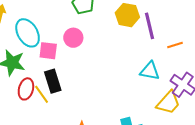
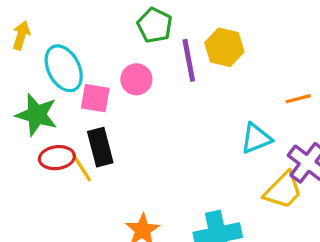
purple line: (150, 26) -> (189, 60), moved
cyan triangle: (150, 71) -> (256, 138), turned -35
red ellipse: (26, 89) -> (57, 158), turned 65

